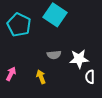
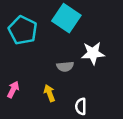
white star: (79, 59) -> (93, 53), moved
white semicircle: (90, 77) -> (81, 106), moved

